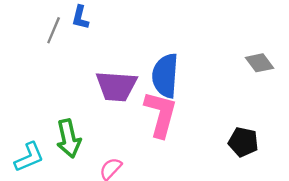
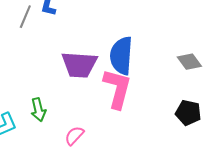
gray diamond: (260, 63) -> (189, 62), moved
green arrow: (69, 138) -> (38, 110), size x0.7

